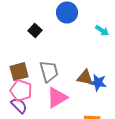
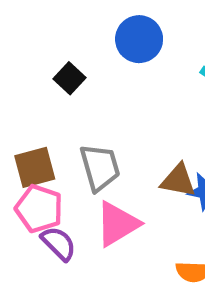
purple semicircle: (19, 106) -> (59, 243), moved

